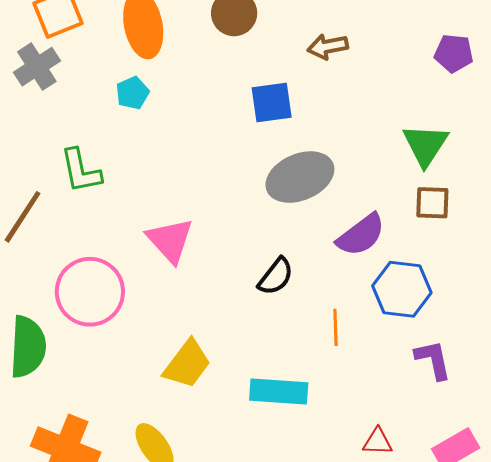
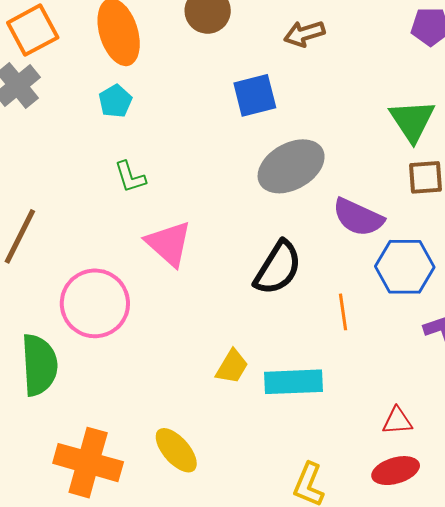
green L-shape: (81, 171) -> (130, 177), moved, size x0.7
purple semicircle: (361, 235) -> (358, 217), turned 68
black semicircle: (276, 276) -> (278, 268), size x1.4
yellow trapezoid: (187, 364) -> (232, 366), moved, size x0.7

